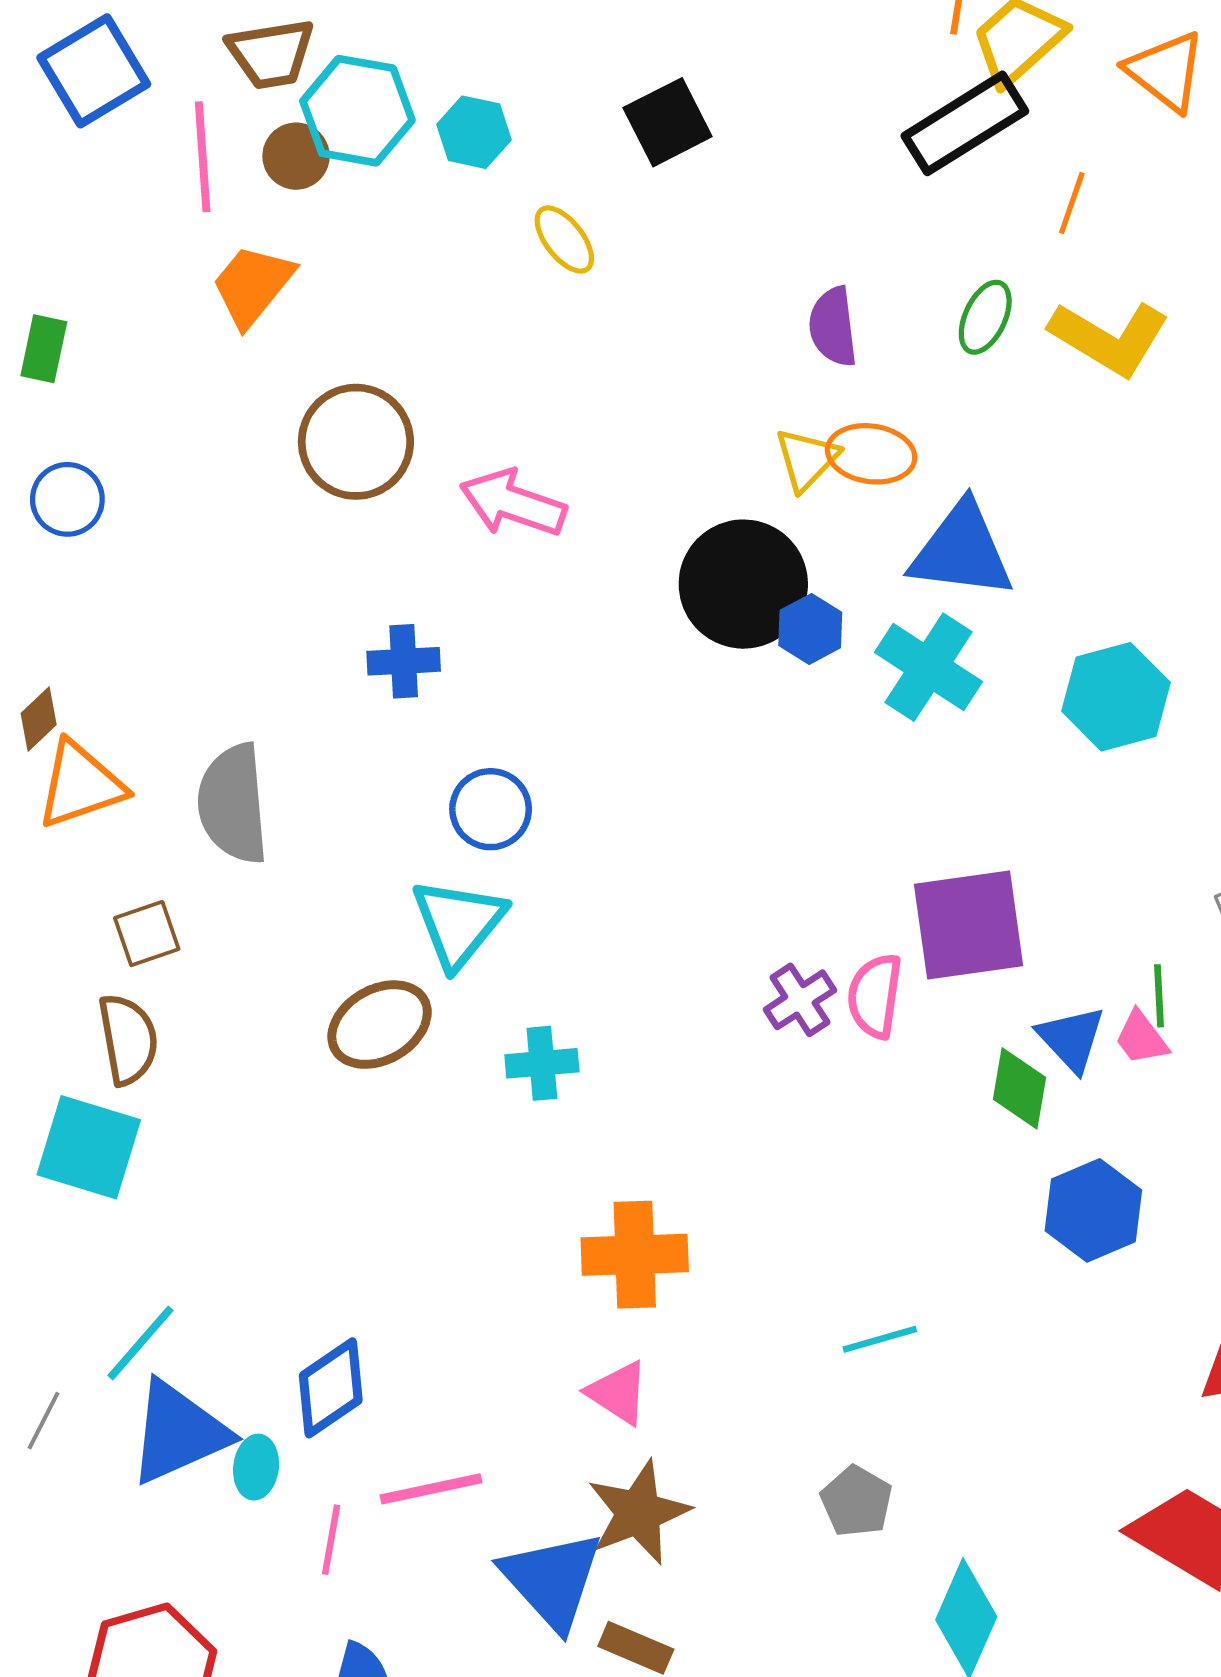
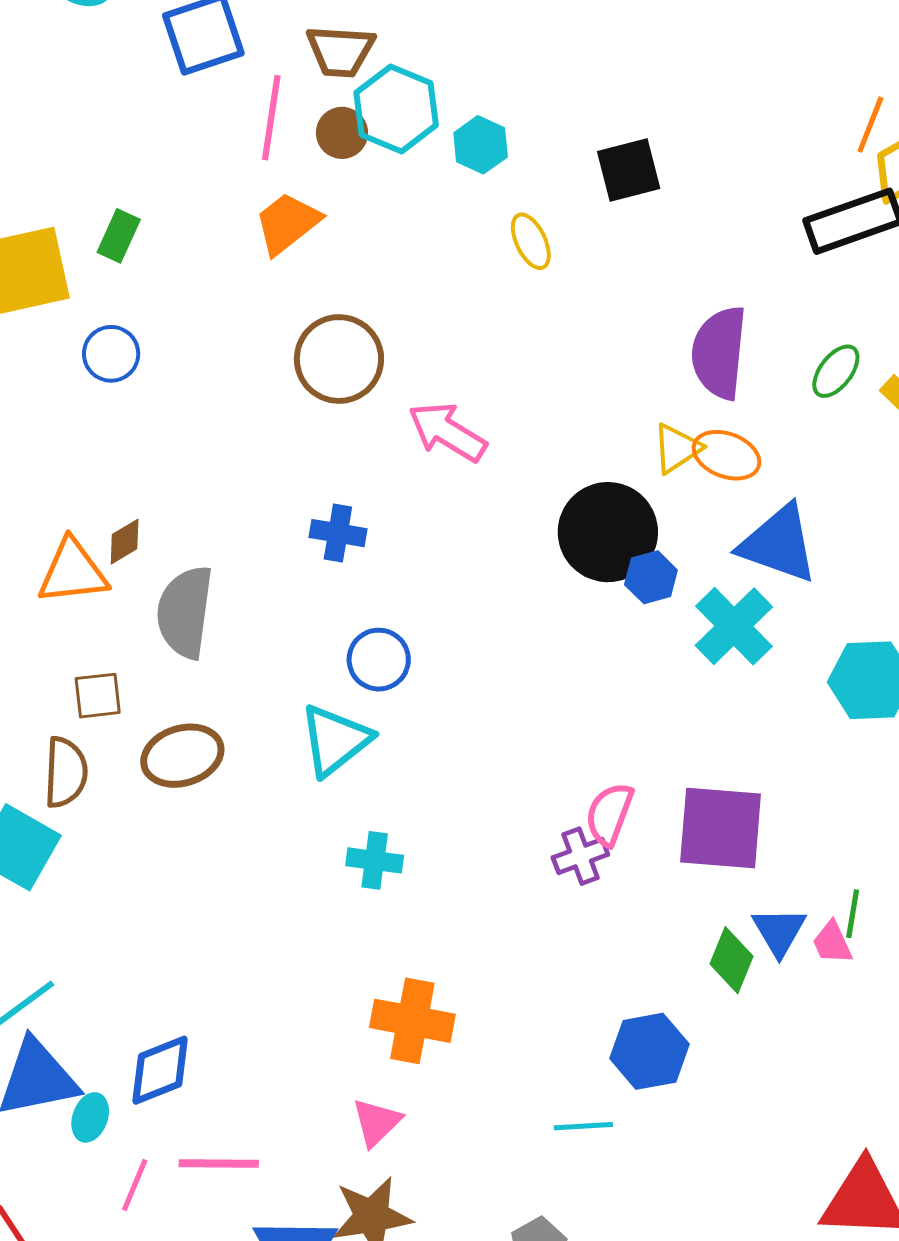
purple semicircle: (833, 327) -> (719, 353), size x1.5
brown diamond: (39, 719) -> (125, 542), moved
pink semicircle: (875, 996) -> (609, 814), moved
brown ellipse: (380, 1025) -> (182, 756), moved
blue hexagon: (1093, 1210) -> (649, 1051), moved
pink triangle: (618, 1393) -> (376, 1122), turned 30

